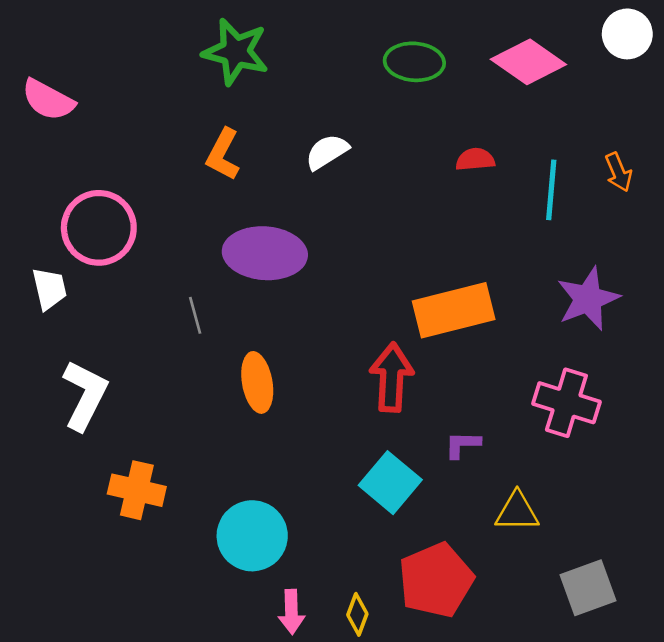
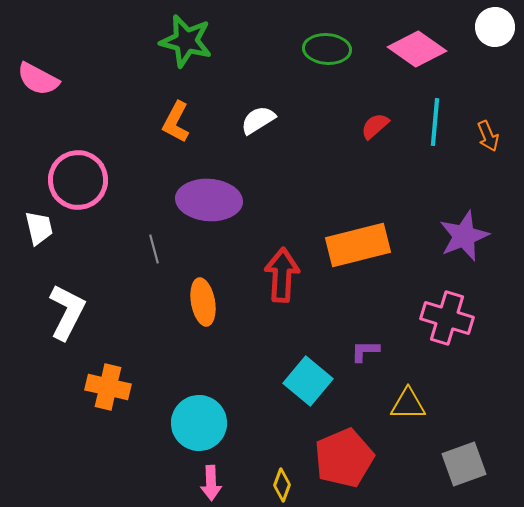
red semicircle: (475, 159) -> (375, 126), turned -36
cyan line: (551, 190) -> (435, 122), moved
red arrow: (392, 377) -> (282, 275), moved
pink arrow: (291, 612) -> (211, 483), moved

